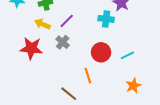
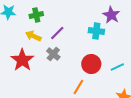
red star: (31, 48) -> (22, 60), turned 30
orange line: (88, 76) -> (78, 87), turned 49

